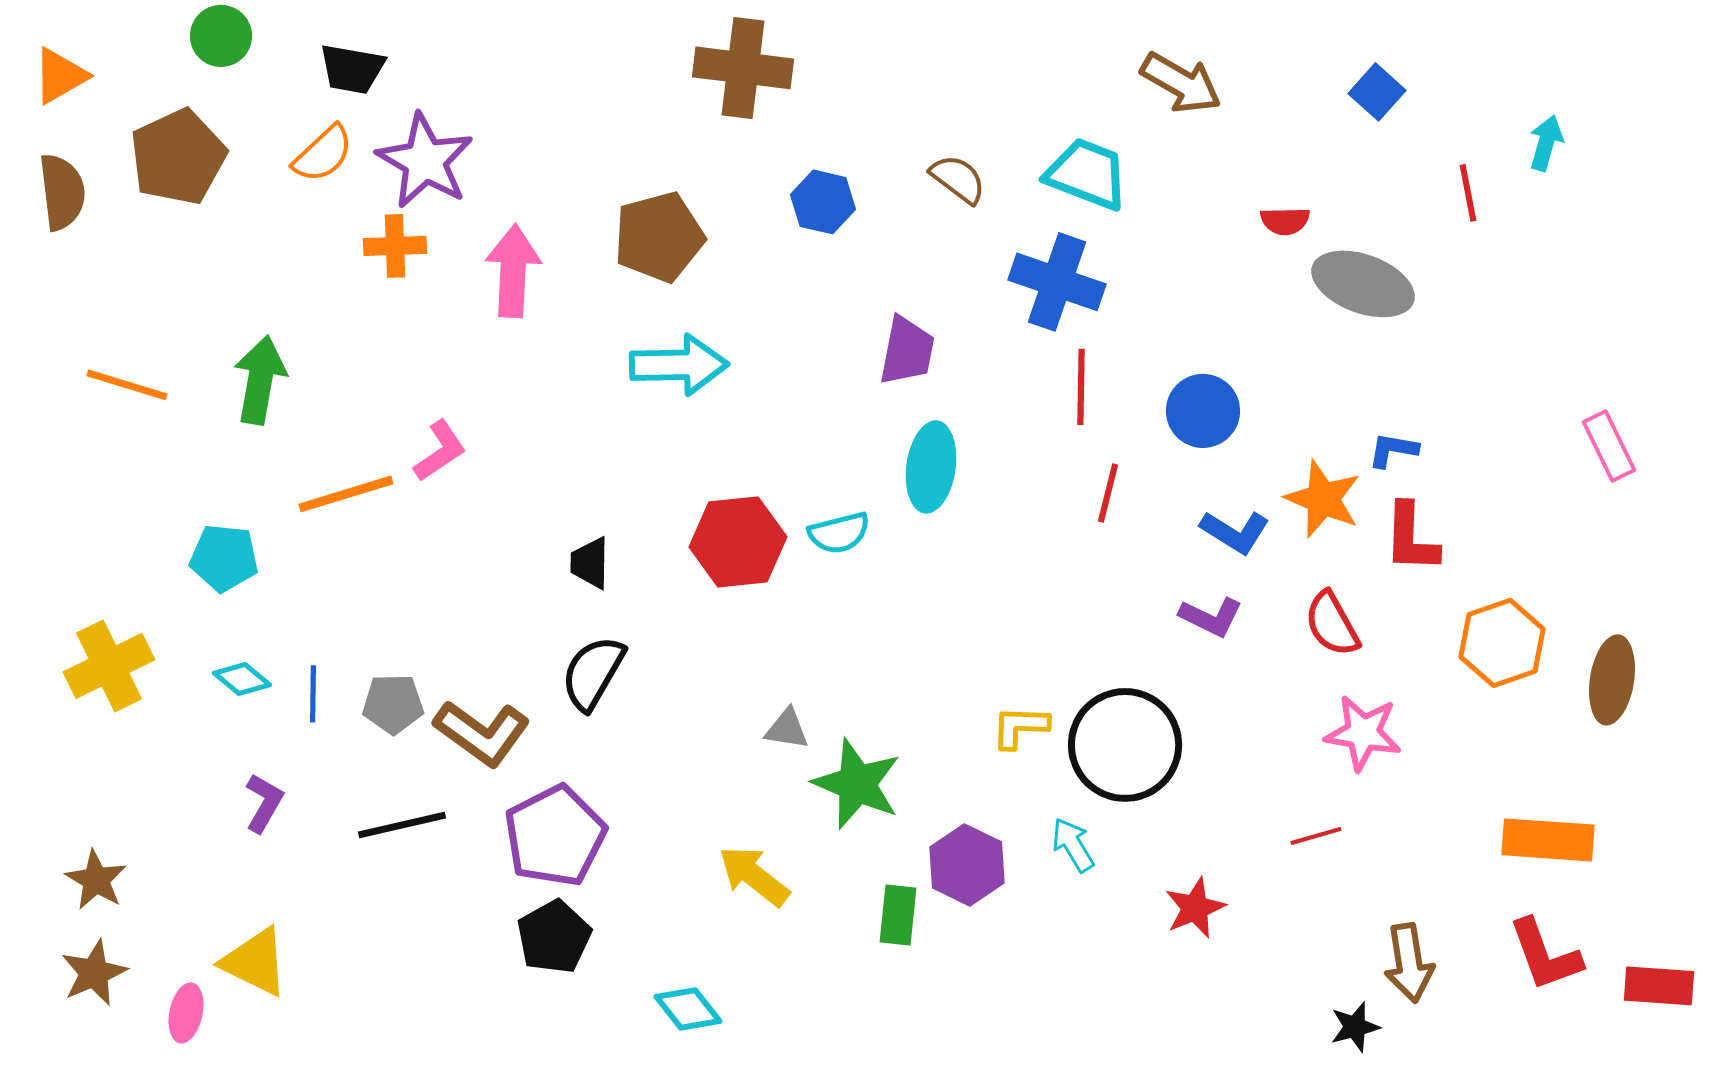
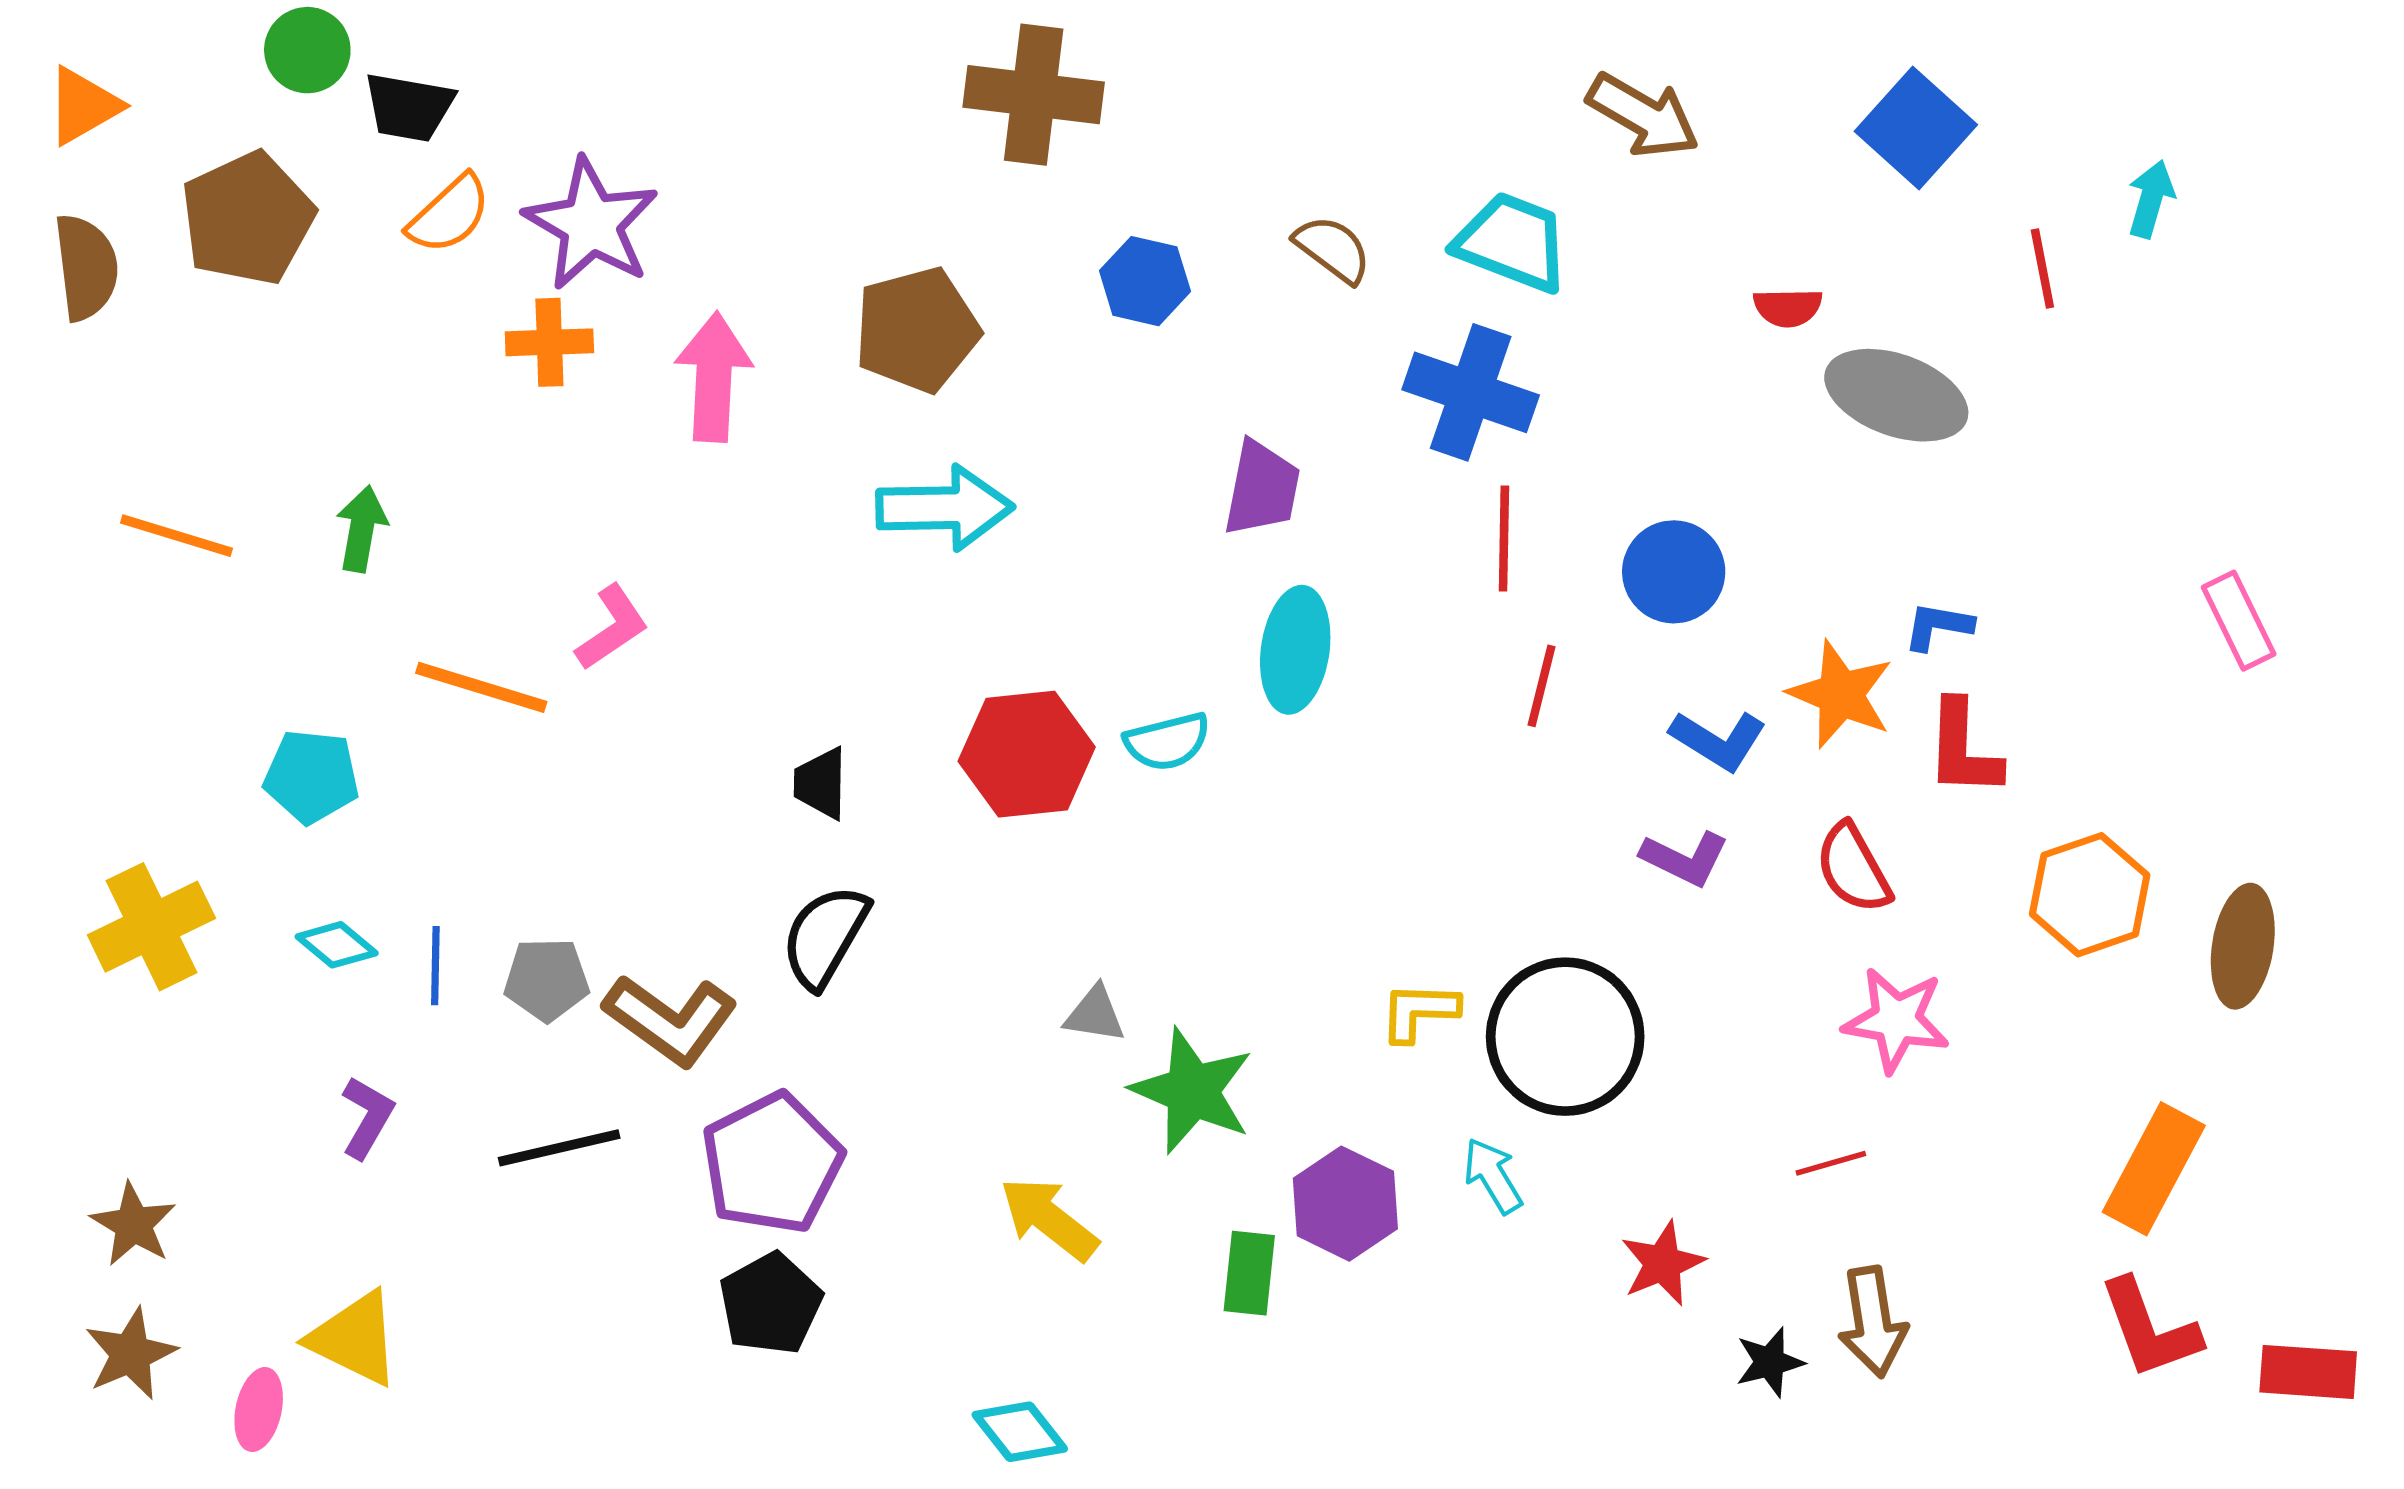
black trapezoid: (352, 69) -> (409, 107), moved
blue square: (1377, 92) -> (1916, 128), size x1.5
green arrow: (260, 380) -> (362, 529), size x0.7
orange line: (346, 494) -> (481, 687), turned 34
orange rectangle: (1548, 840) -> (2154, 1169), turned -66
brown arrow: (1409, 963) -> (1873, 1322), moved
cyan diamond: (688, 1009) -> (1020, 1432), moved
black star: (1355, 1027) -> (1770, 1362), moved

